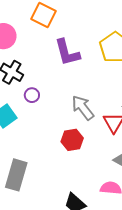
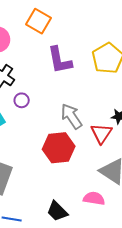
red hexagon: (72, 140) -> (59, 148), size x1.4

